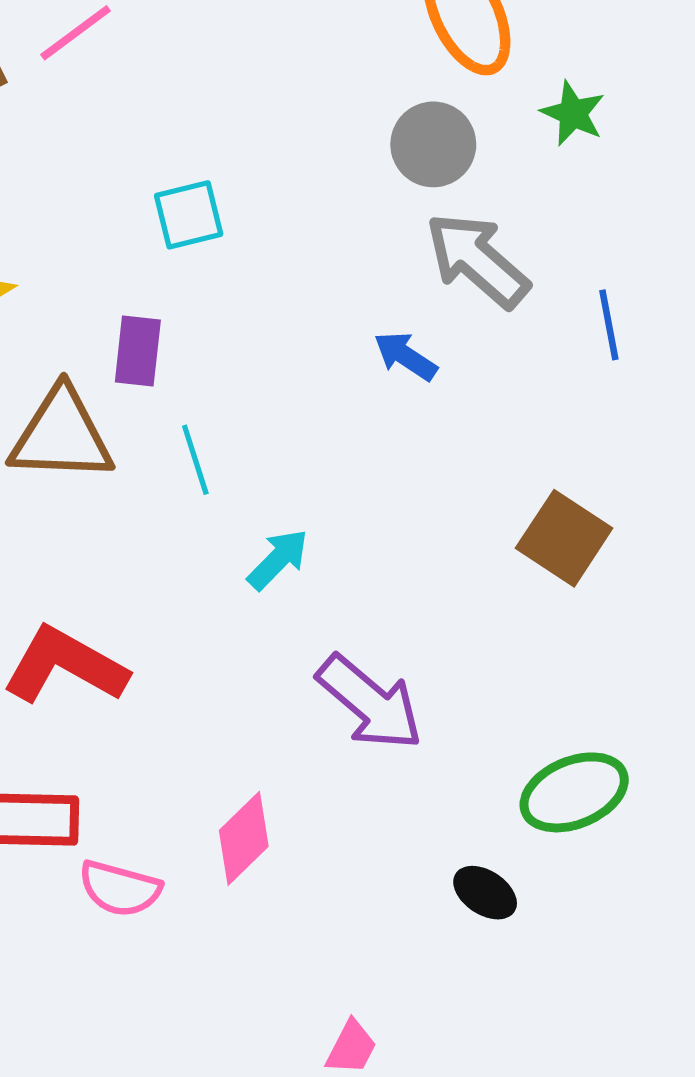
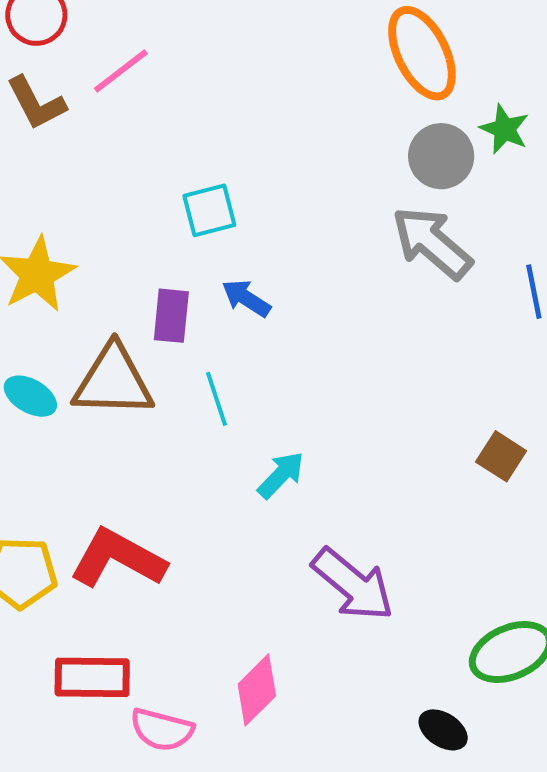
gray circle: (433, 144) -> (441, 156), moved
blue arrow: (405, 356) -> (246, 298), moved
brown square: (564, 538) -> (501, 456), size x0.7

